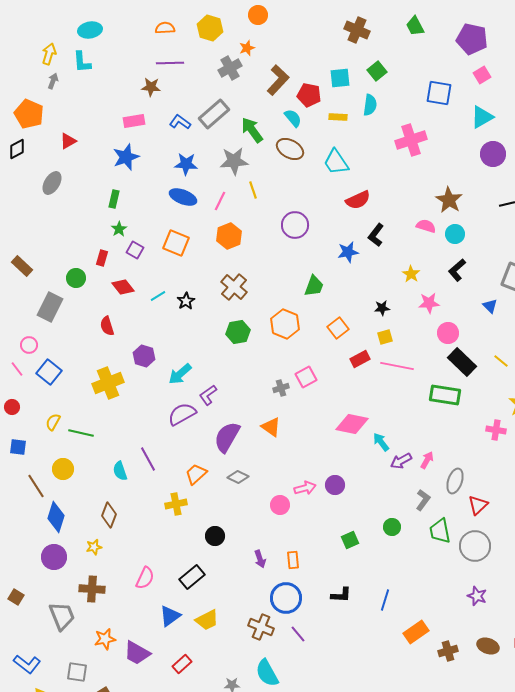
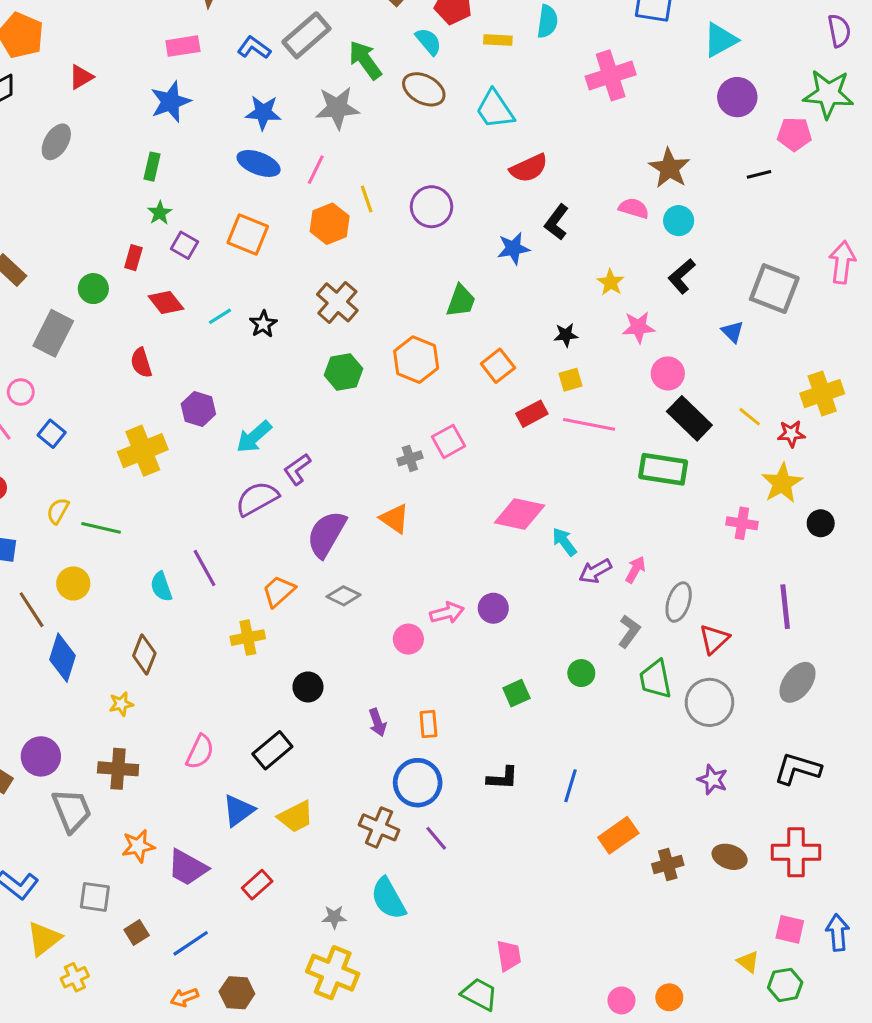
yellow line: (253, 190) -> (367, 199), moved
blue square: (49, 372) -> (52, 434), size x0.7
purple circle: (54, 557) -> (41, 756), moved

